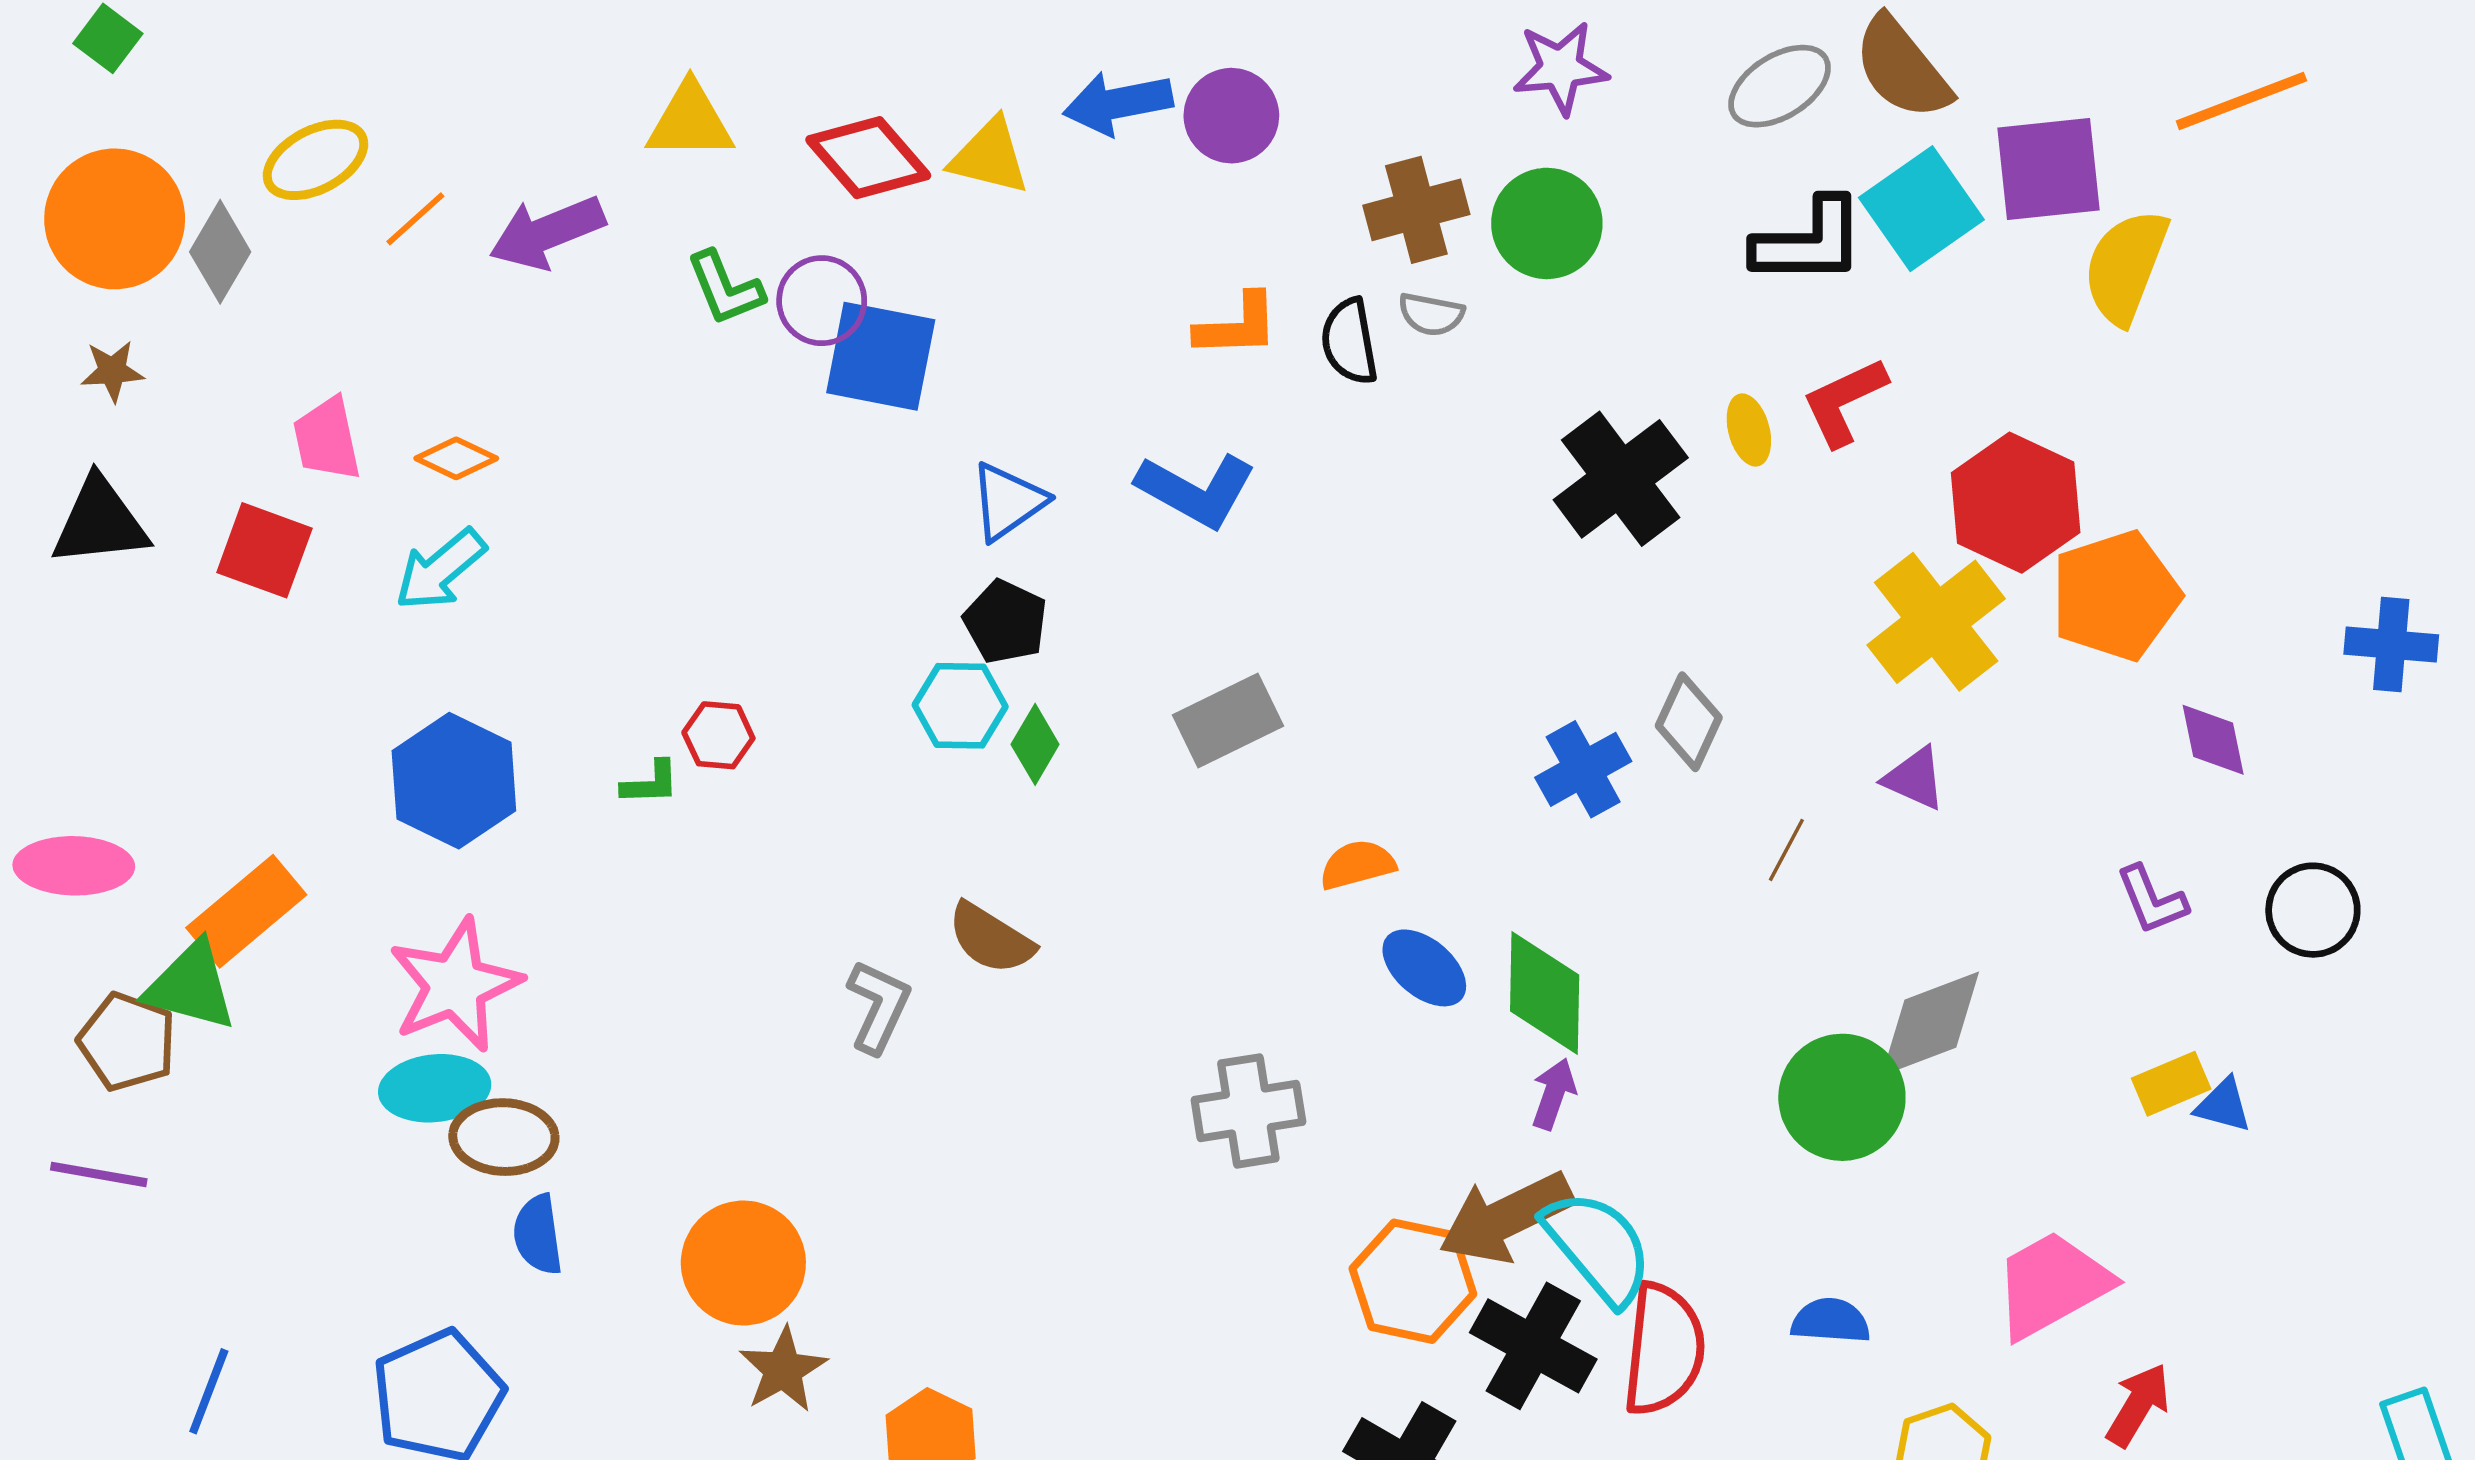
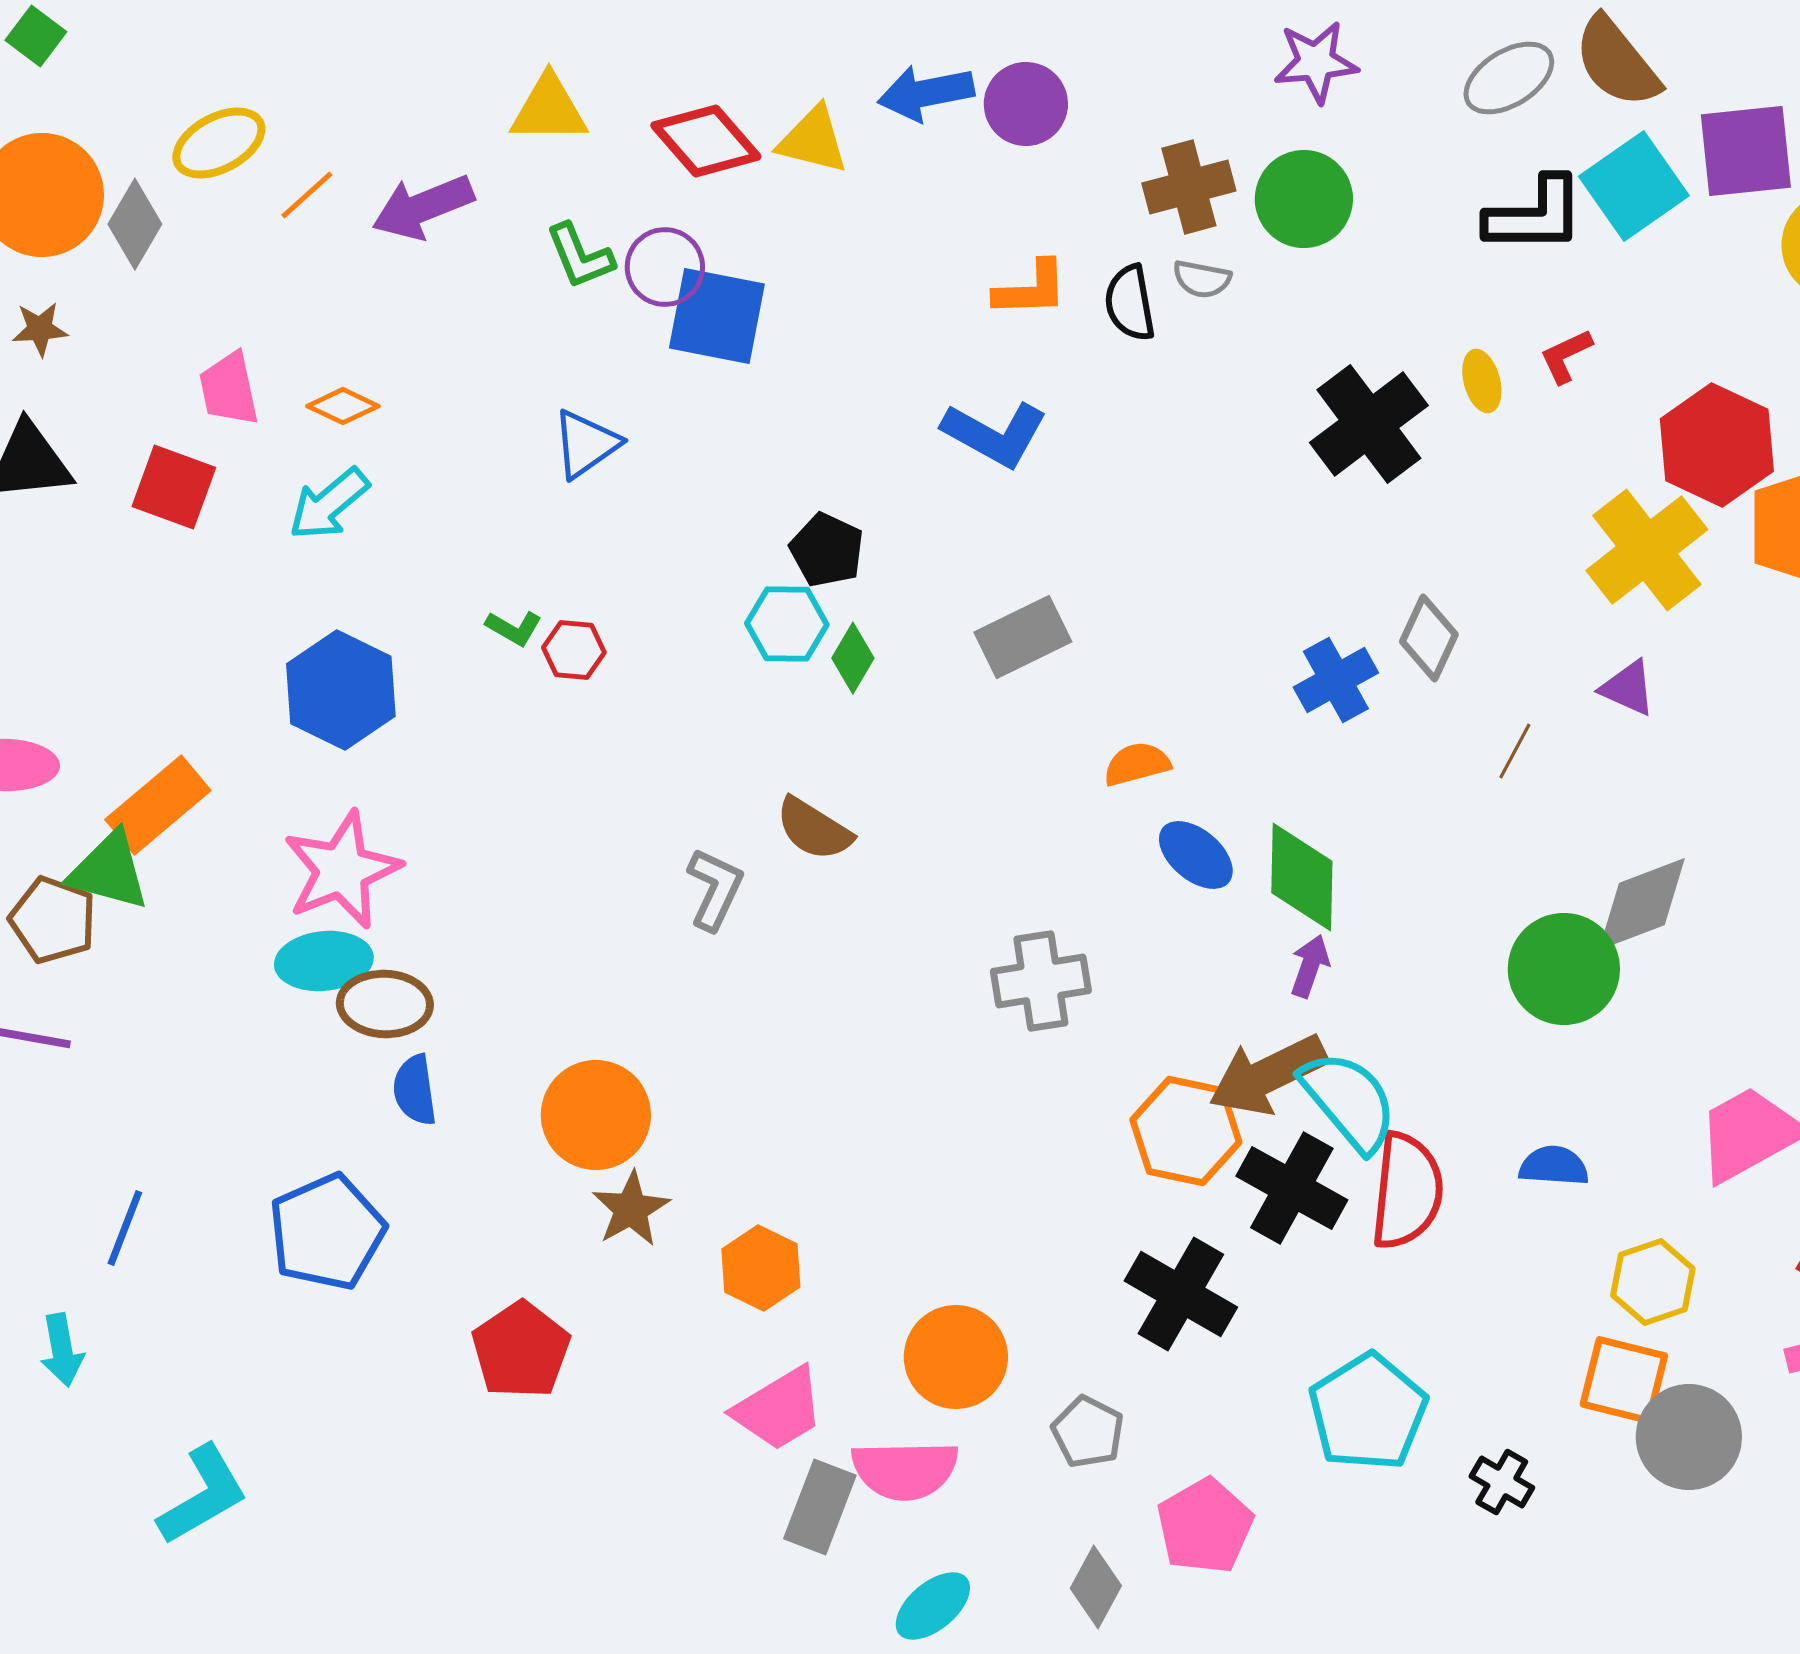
red L-shape: (1844, 402) -> (1566, 356), size x0.7
blue triangle: (1008, 501) -> (586, 444), moved
green L-shape: (650, 783) -> (514, 628), moved, turned 32

